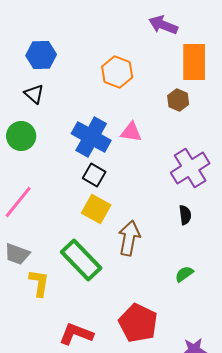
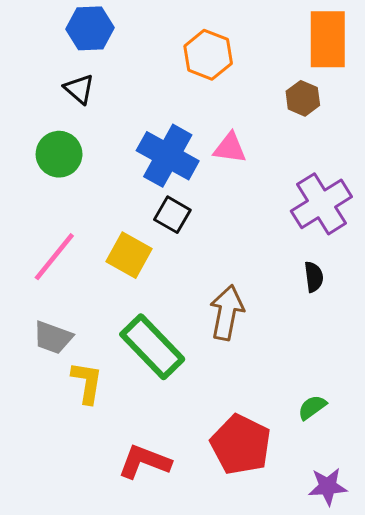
yellow square: (96, 209) -> (129, 255), moved
green semicircle: (184, 274) -> (312, 407), moved

